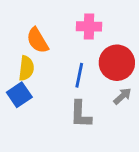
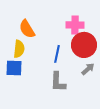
pink cross: (89, 26) -> (75, 25), moved
blue square: (19, 95) -> (14, 68), turned 36

